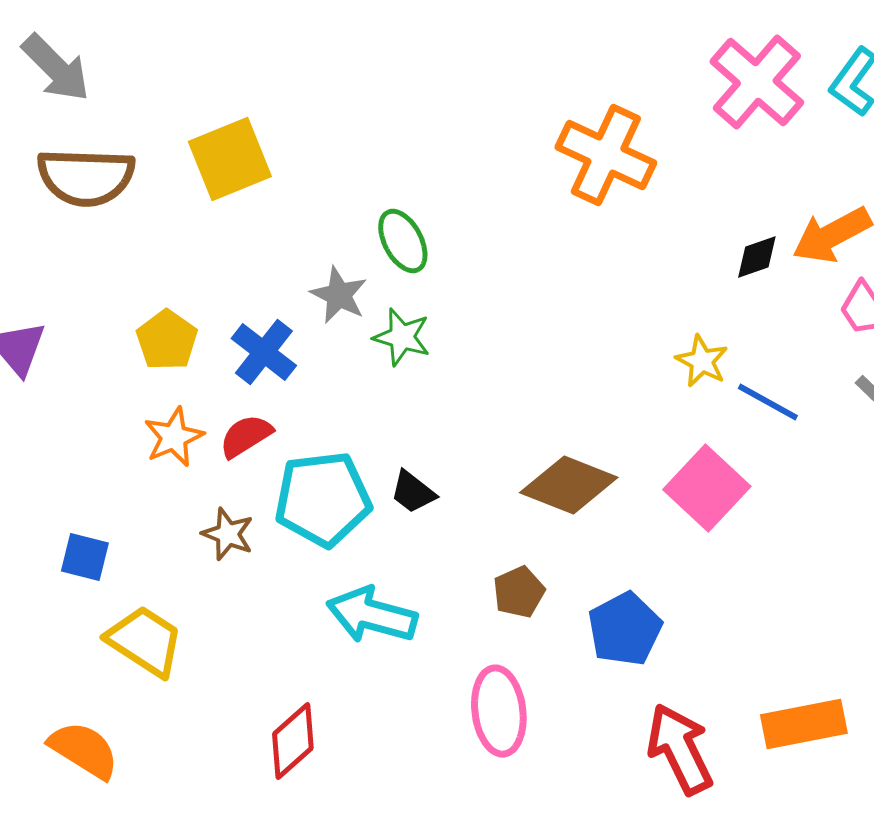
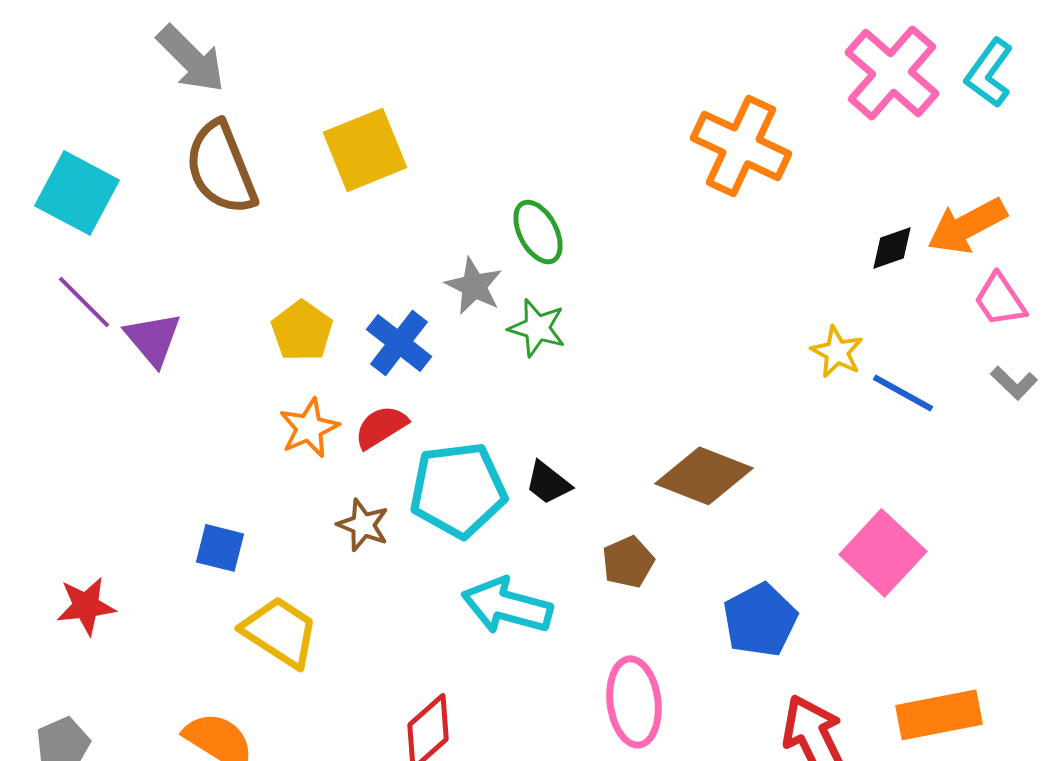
brown semicircle: (86, 177) -> (221, 168), turned 66
pink square: (707, 488) -> (883, 553), moved
brown pentagon: (519, 592) -> (628, 562), moved

